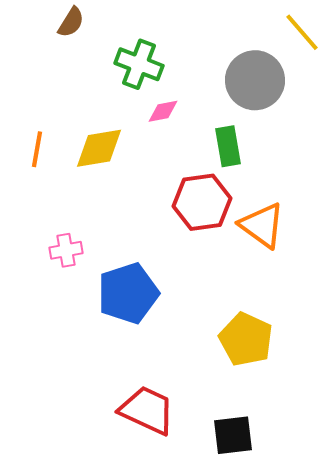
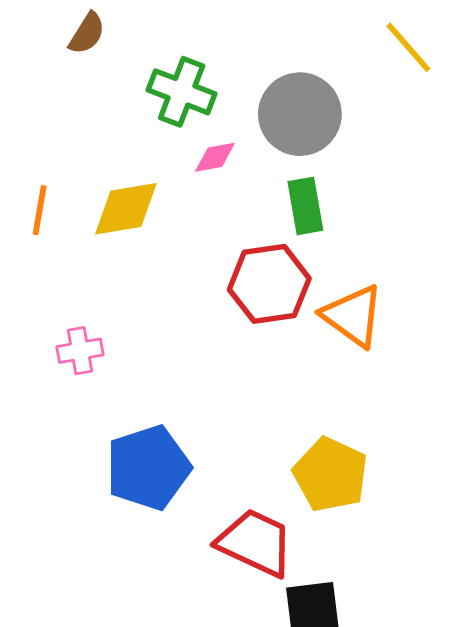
gray circle: (255, 80) -> (300, 114), moved
blue pentagon: (128, 293) -> (148, 468), moved
red trapezoid: (147, 410) -> (255, 543), moved

